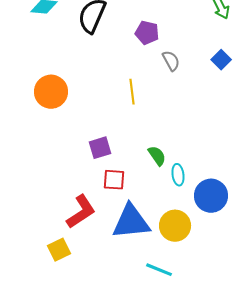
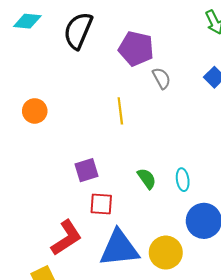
purple pentagon: (147, 33) -> (136, 49), size x1.4
orange circle: (51, 92) -> (35, 111), size x0.7
cyan ellipse: (178, 175) -> (183, 180), moved

